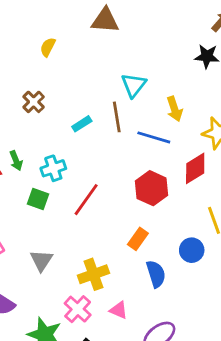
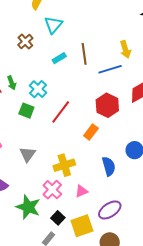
cyan triangle: (134, 85) -> (53, 25), moved
blue line: (154, 137) -> (110, 69), turned -35
cyan cross: (53, 168) -> (38, 89), turned -30
orange rectangle: (138, 239) -> (91, 132), moved
pink triangle: (119, 310) -> (81, 191), turned -48

